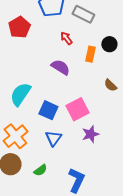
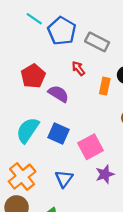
red pentagon: (19, 27) -> (33, 76), moved
purple semicircle: (60, 67) -> (58, 94), moved
blue square: (48, 110) -> (58, 133), moved

